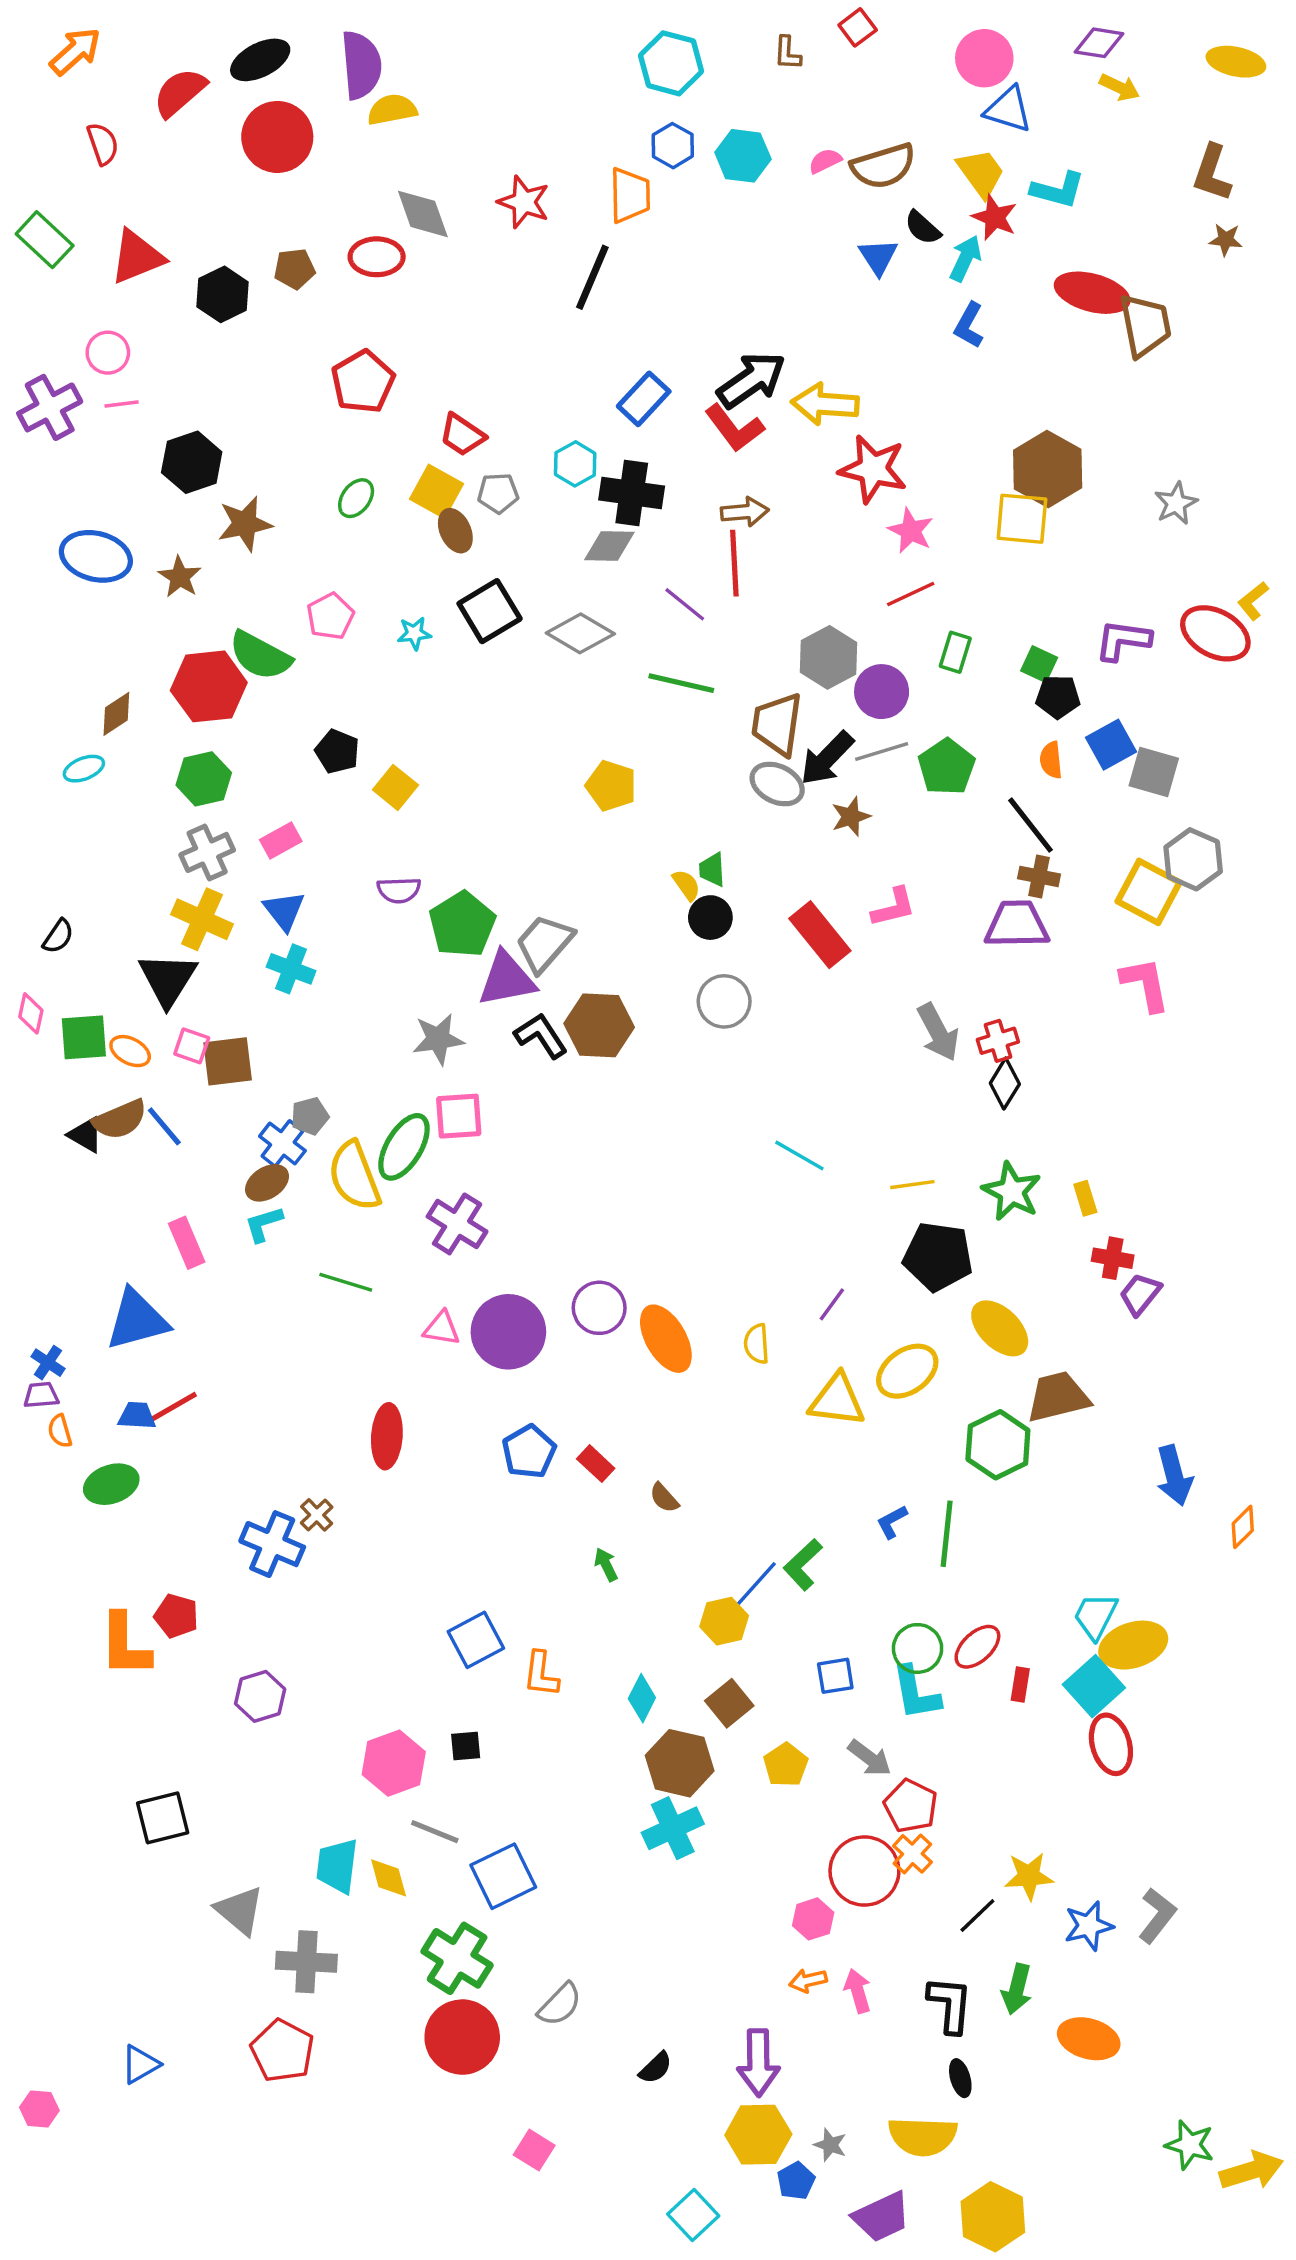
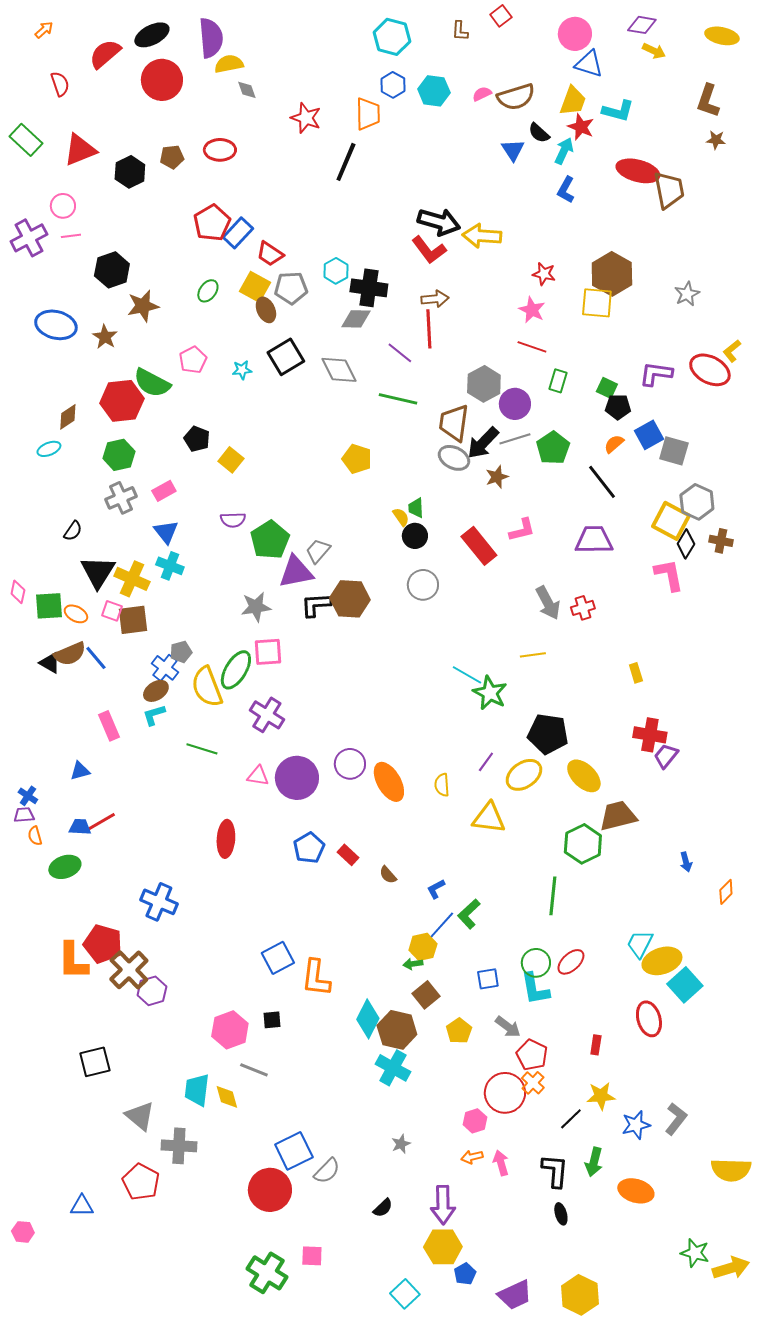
orange arrow: (75, 51) -> (44, 30), size x0.6
yellow trapezoid: (981, 173) -> (573, 101), turned 56
gray diamond: (423, 214) -> (247, 90), moved, size x0.6
black arrow: (751, 380) -> (439, 222), turned 51
blue rectangle: (644, 399) -> (238, 233), moved
red star: (873, 469) -> (544, 274), moved, size x0.6
gray pentagon: (498, 493) -> (291, 288), size x1.4
red line: (911, 594) -> (532, 347), turned 44
gray diamond: (580, 633) -> (339, 370), turned 33
orange semicircle: (1051, 760) -> (614, 444), turned 55
brown cross: (1039, 876) -> (721, 541), moved
yellow cross: (202, 919) -> (132, 579), moved
black semicircle: (58, 936) -> (73, 531), moved
gray trapezoid: (544, 943) -> (318, 551), size x0.7
black L-shape: (541, 1036) -> (316, 605), turned -60
black diamond: (1005, 1084) -> (686, 544), moved
yellow line: (912, 1185) -> (533, 655), moved
green star: (1012, 1191) -> (490, 693), moved
yellow rectangle: (1085, 1198) -> (636, 673), moved
red cross: (1113, 1258) -> (650, 735), size x1.4
blue triangle: (137, 1320) -> (80, 771), size x0.5
yellow ellipse: (907, 1371) -> (524, 775), moved
blue arrow: (1174, 1476) -> (686, 862), size x0.6
brown cross: (317, 1515) -> (129, 970), moved, size x2.0
blue L-shape: (892, 1522) -> (436, 889), moved
green arrow: (606, 1565) -> (413, 964), moved, turned -72
red pentagon: (176, 1616) -> (103, 944), size x1.5
orange L-shape: (541, 1674) -> (316, 978), size x1.4
red rectangle: (1020, 1684) -> (596, 1045), moved
cyan square: (1094, 1686) -> (685, 985), moved
cyan diamond: (642, 1698) -> (368, 1019), moved, size x1.4
cyan cross: (673, 1828) -> (393, 1068), turned -36
blue square: (503, 1876) -> (294, 1151), moved
green cross: (457, 1958) -> (267, 1273), moved
red pentagon: (282, 2051) -> (141, 1182), moved
blue triangle: (140, 2064) -> (82, 1206), turned 30
yellow semicircle: (923, 2136) -> (731, 1170), moved
gray star: (830, 2145) -> (401, 1144), moved, turned 30
pink square: (534, 2150) -> (312, 1256), turned -30

